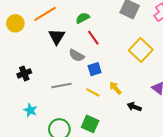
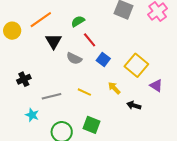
yellow square: (141, 50) -> (136, 65), moved
blue square: (95, 69) -> (103, 59), moved, turned -32
gray line: (62, 86) -> (51, 96), moved
yellow line: (93, 92) -> (84, 92), moved

